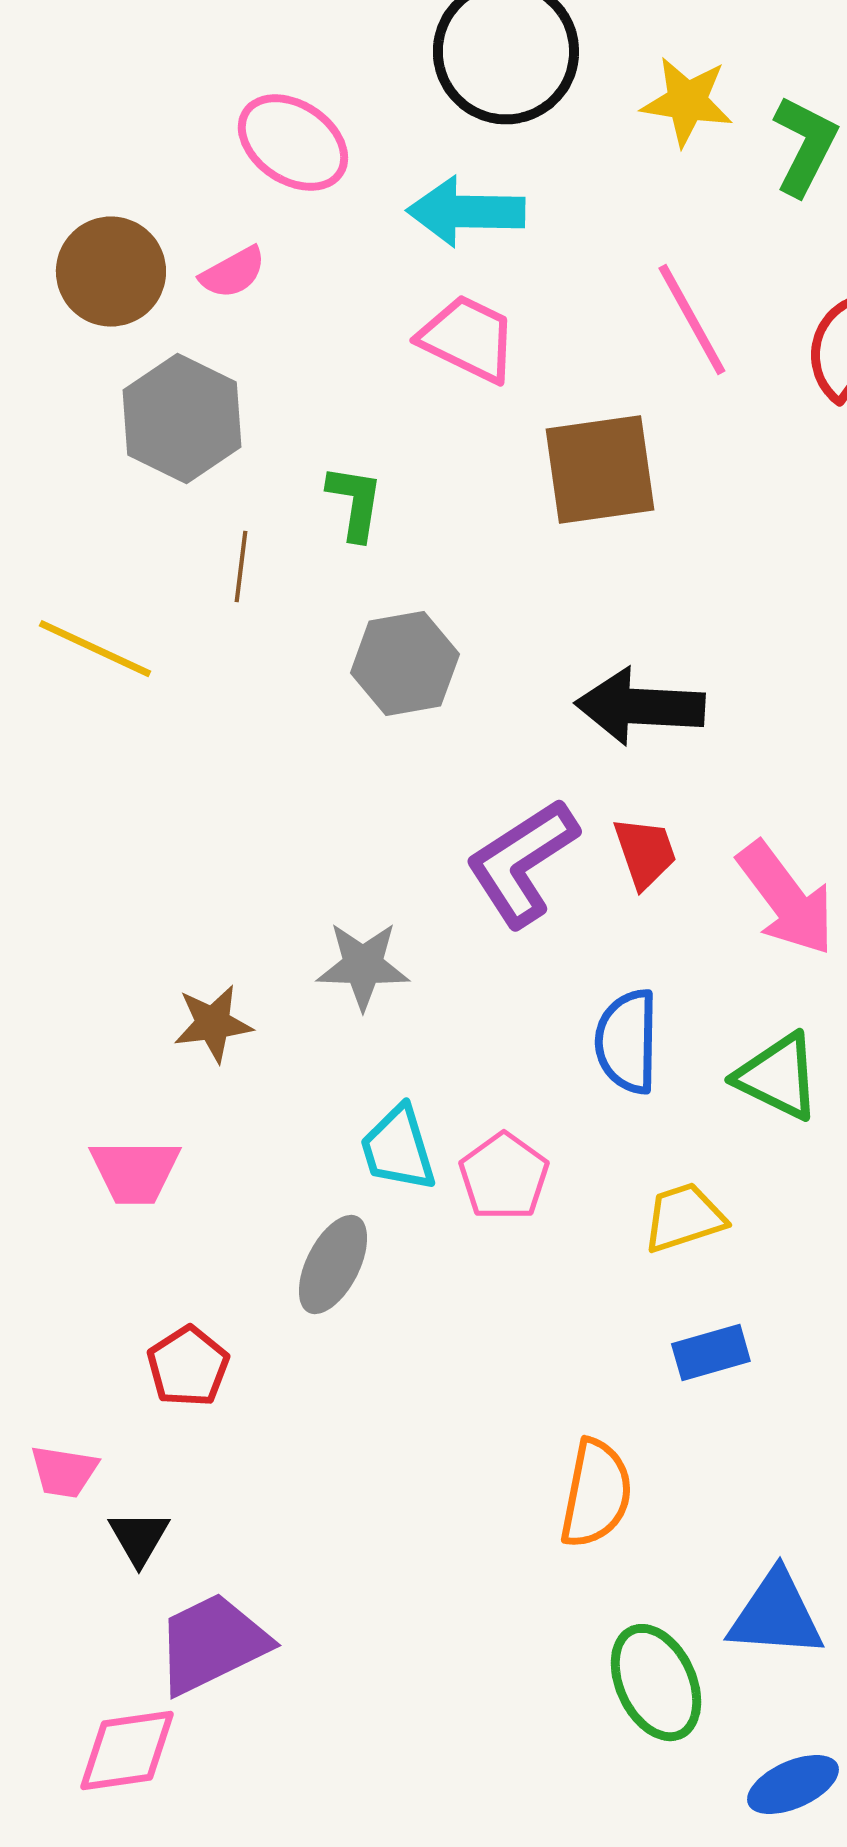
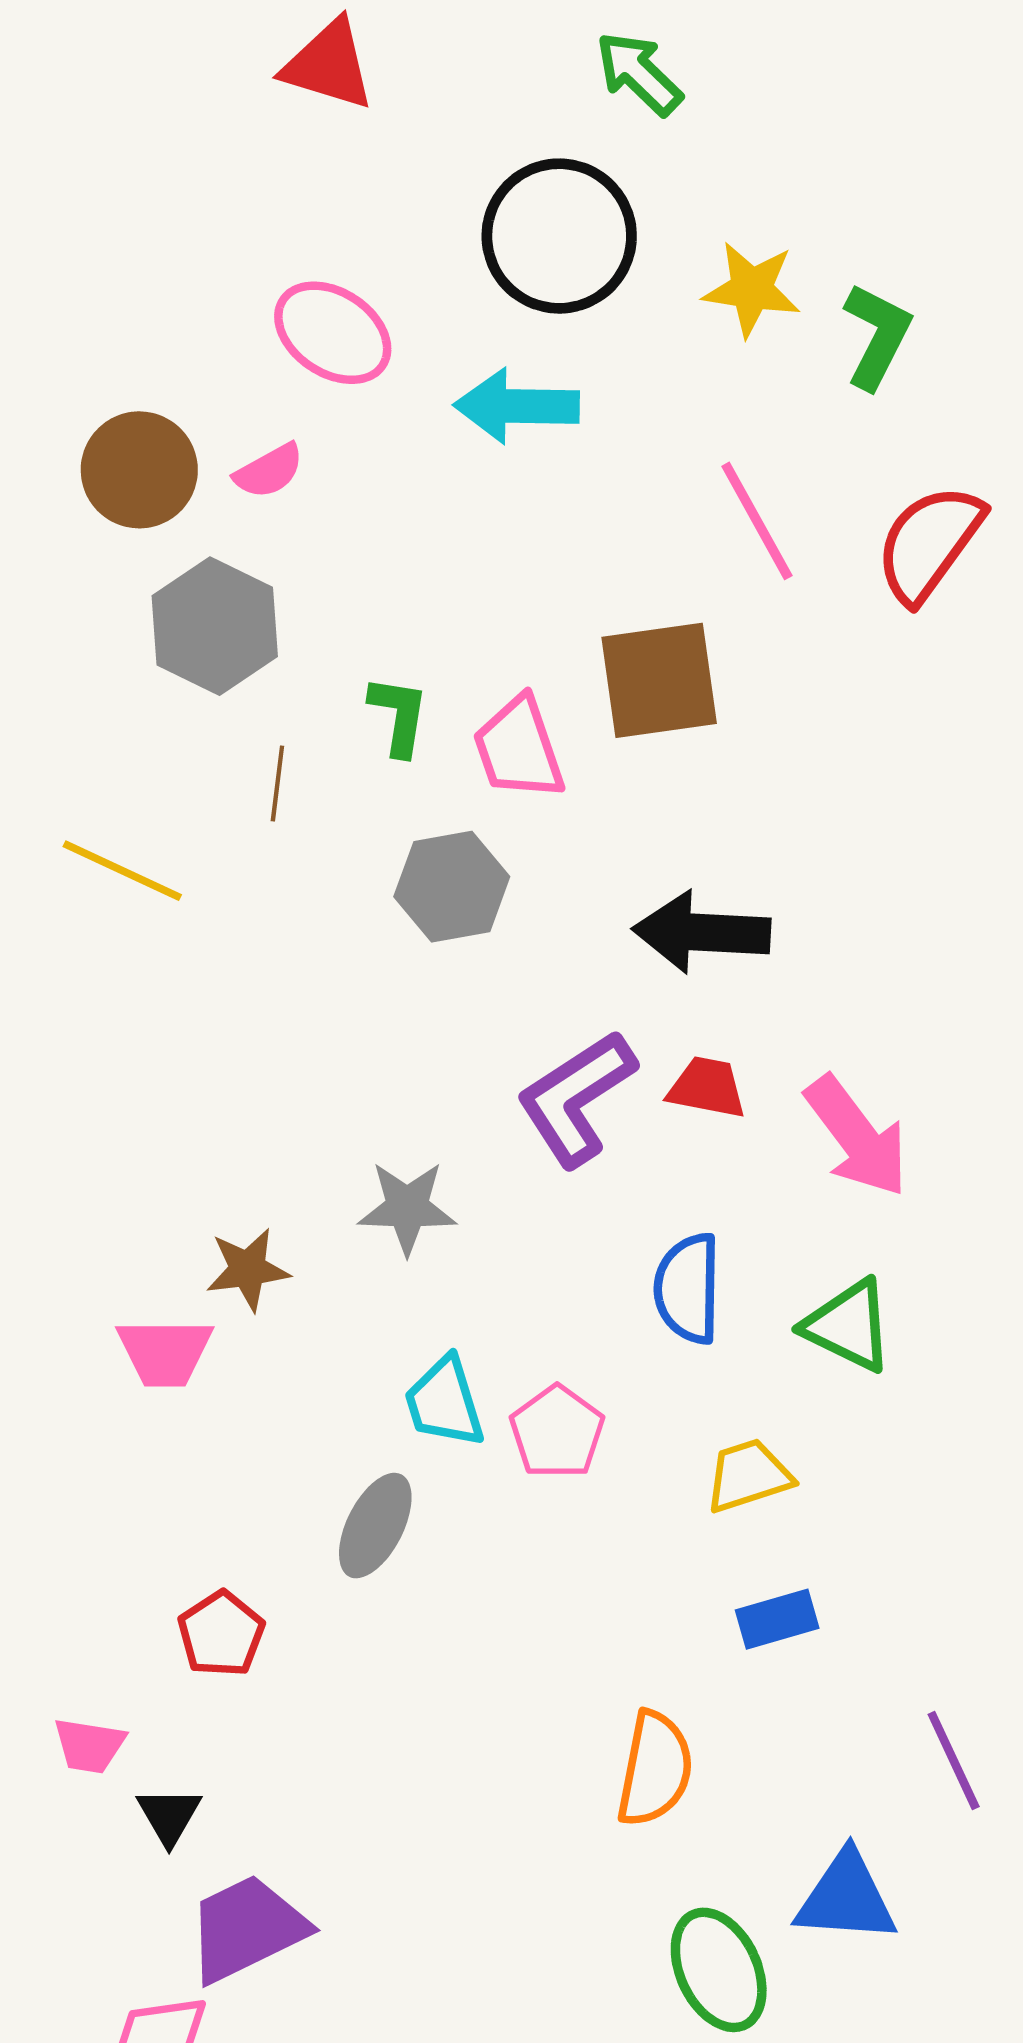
pink trapezoid: (468, 339) -> (519, 748), moved, turned -135
red trapezoid: (645, 853) -> (707, 1088), turned -60
pink trapezoid: (135, 1172) -> (165, 1352), moved

